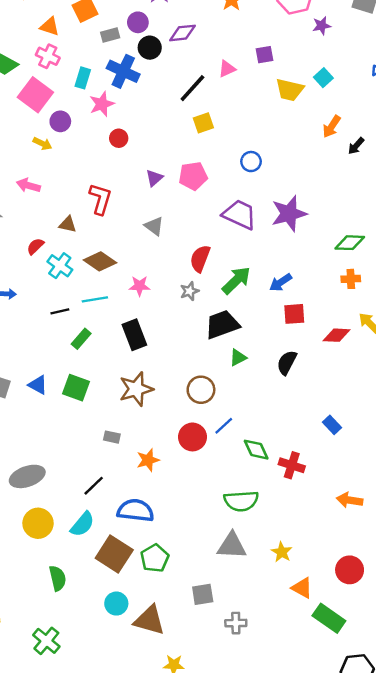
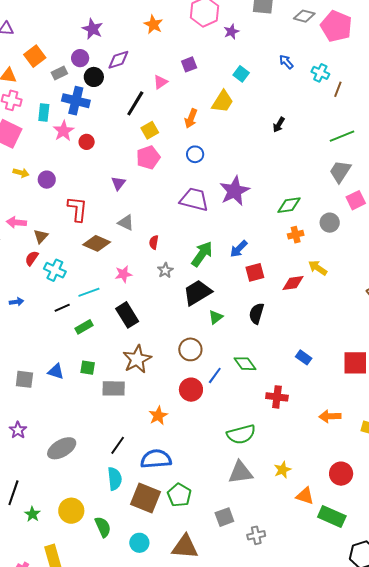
yellow trapezoid: (290, 90) -> (223, 102), moved, turned -60
purple circle: (60, 121) -> (47, 180), moved
orange arrow: (332, 127) -> (191, 118), moved
red circle: (119, 138) -> (87, 142), moved
pink pentagon: (193, 176) -> (148, 157), moved
pink arrow: (28, 185) -> (16, 222), moved
brown triangle: (68, 224) -> (41, 236), moved, turned -49
red semicircle: (200, 259) -> (154, 242), moved, size x0.6
brown diamond: (100, 261) -> (97, 243), moved
green rectangle: (81, 339) -> (84, 327), turned 30
green square: (76, 388) -> (88, 368), size x0.7
gray rectangle: (112, 437) -> (114, 388), moved, size x1.6
green diamond: (256, 450) -> (245, 364), moved
yellow circle: (38, 523) -> (71, 511), moved
cyan semicircle: (82, 524) -> (115, 479), turned -35
yellow star: (282, 552) -> (282, 470), turned 30
cyan circle: (116, 604) -> (139, 543), moved

